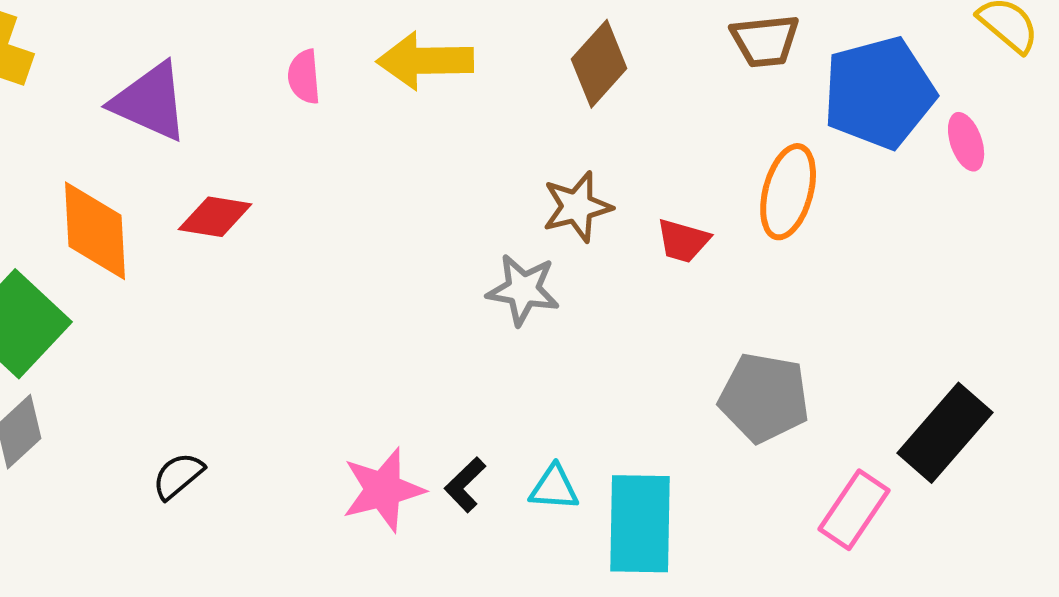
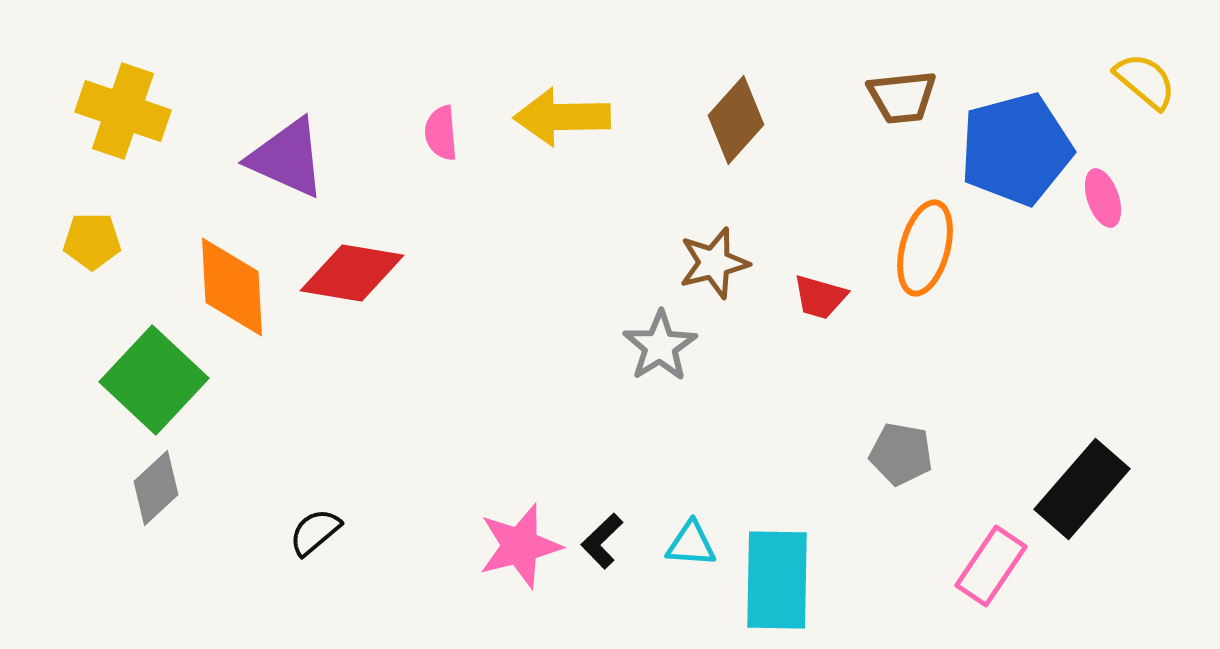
red diamond: (215, 217) -> (352, 273), size x1.4
gray star: (523, 290) -> (660, 346), turned 30
gray pentagon: (764, 398) -> (901, 454), size x0.7

